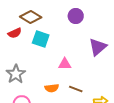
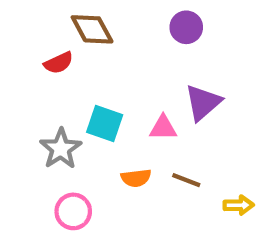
brown diamond: (31, 17) -> (92, 29), turned 30
cyan square: (41, 39) -> (105, 124), moved
purple triangle: (98, 47) -> (203, 103), moved

